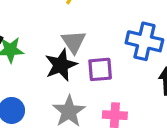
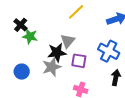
gray star: (69, 111) -> (52, 67), moved

